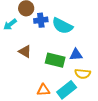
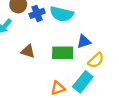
yellow semicircle: (83, 74) -> (96, 60), turned -35

